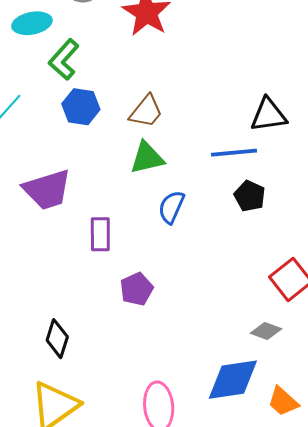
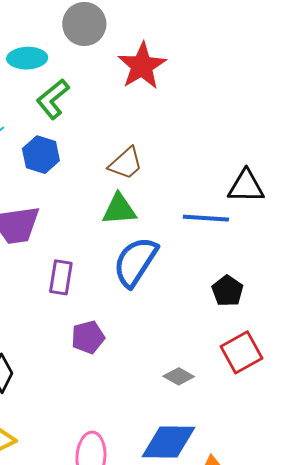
blue hexagon: (81, 107) -> (41, 155), moved
black pentagon: (250, 196) -> (228, 291), moved
blue semicircle: (171, 207) -> (135, 262), size x1.6
gray diamond: (266, 331) -> (179, 376), moved

